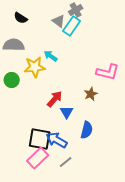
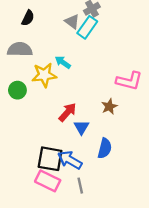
black semicircle: (21, 18) -> (28, 18), turned -96
pink rectangle: (38, 158) -> (48, 181), turned 70
gray line: (66, 162) -> (80, 186), turned -64

